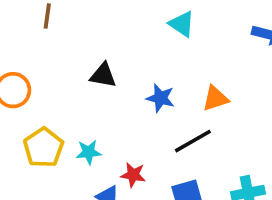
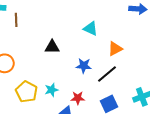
cyan triangle: (182, 24) -> (90, 28), moved
blue star: (160, 98) -> (84, 66), moved

